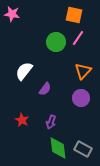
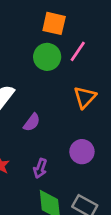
orange square: (74, 15) -> (54, 23), moved
purple circle: (81, 98) -> (82, 152), moved

